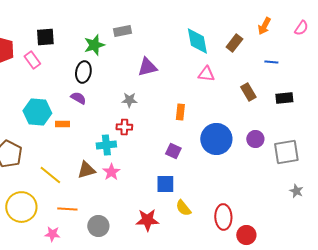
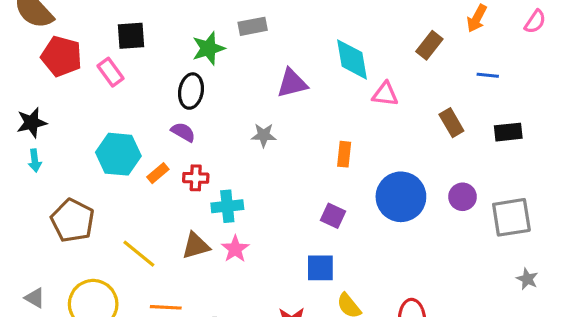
cyan diamond: (197, 41) -> (352, 59), moved
orange rectangle: (62, 124) -> (158, 173), turned -40
red cross: (124, 127) -> (196, 178), moved

